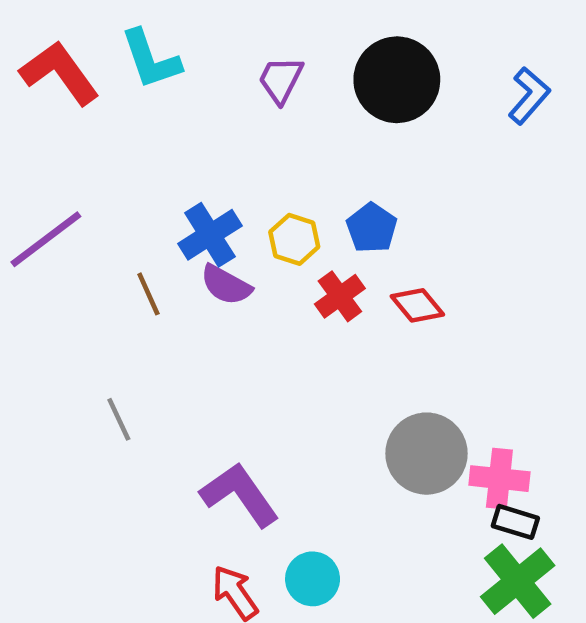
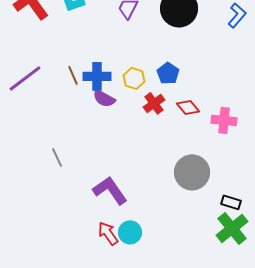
blue cross: (210, 235) -> (97, 76), turned 32
brown line: (148, 294) -> (73, 75), moved
pink cross: (499, 479) -> (224, 120), moved
cyan circle: (313, 579) -> (130, 232), moved

